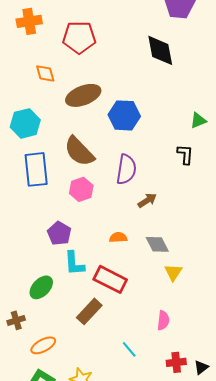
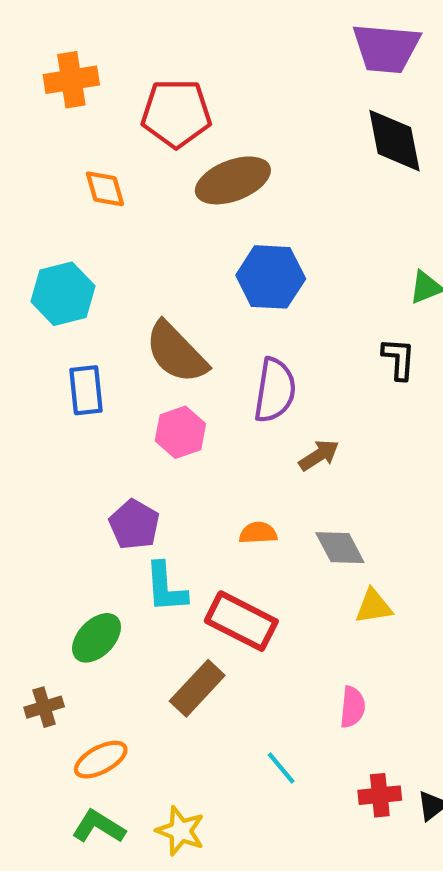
black diamond: (160, 50) -> (394, 141), moved
brown ellipse: (83, 95) -> (233, 180), moved
blue rectangle: (36, 169) -> (86, 390), size x0.7
yellow triangle: (173, 272) -> (373, 606), turned 48

